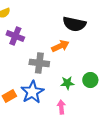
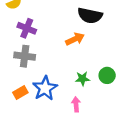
gray cross: (39, 63) -> (25, 56), moved

